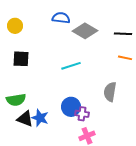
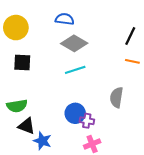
yellow circle: (15, 26) -> (16, 28), size x1.5
gray diamond: (85, 31) -> (74, 43), moved
black line: (123, 34) -> (130, 36), turned -66
blue star: (40, 118) -> (42, 141), moved

